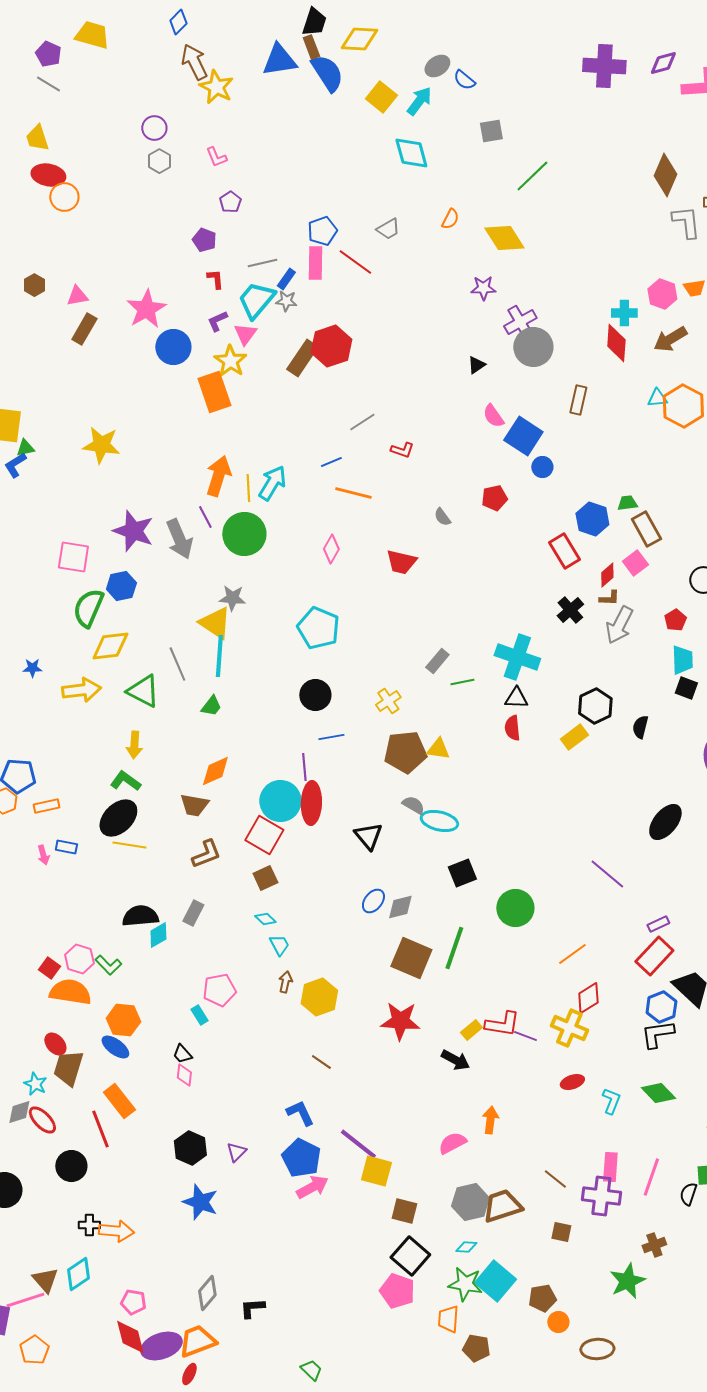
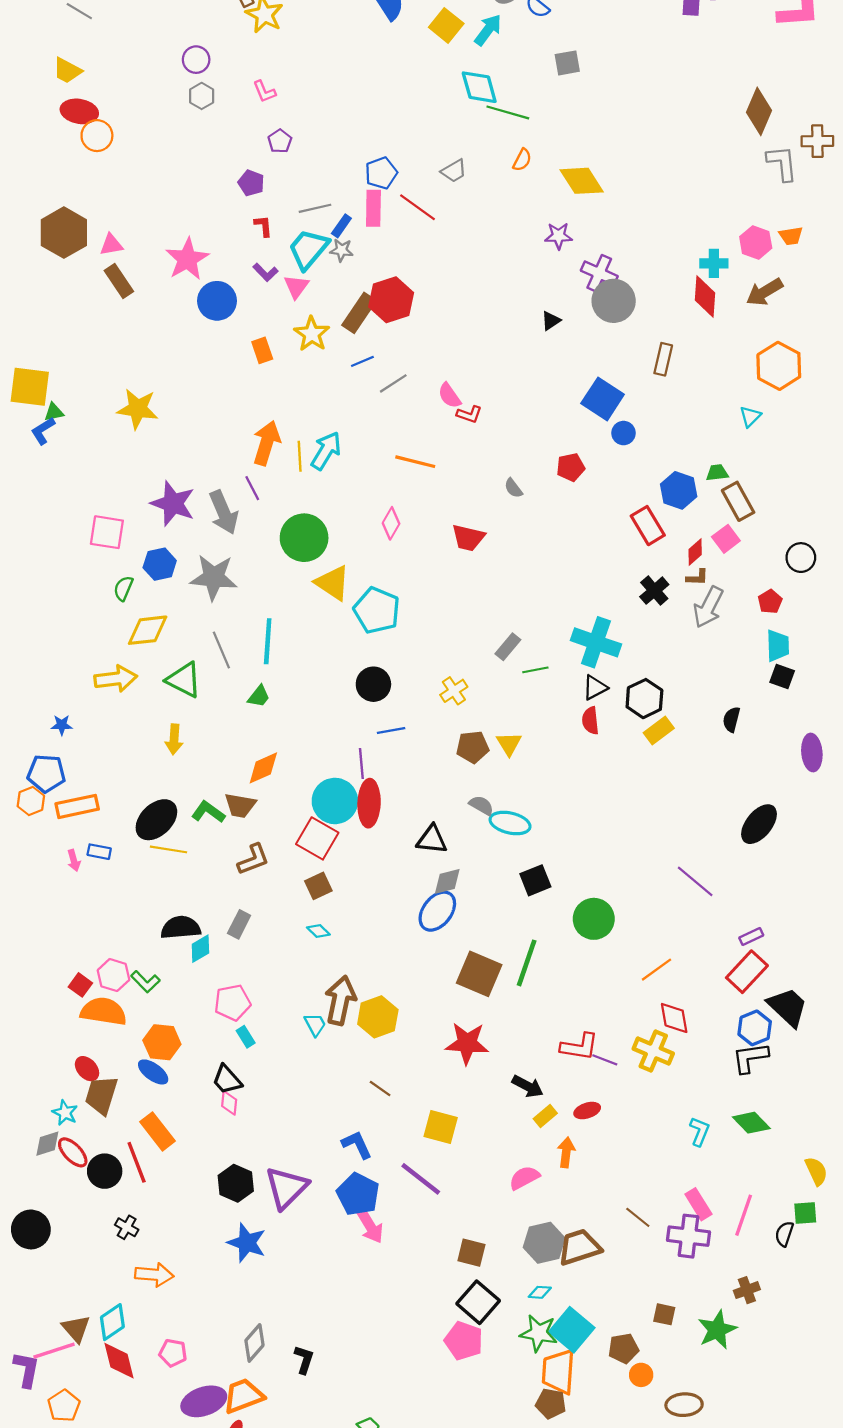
yellow trapezoid: (37, 138) -> (67, 71), turned -44
green line: (532, 176) -> (508, 112), moved, turned 60
brown hexagon: (34, 285) -> (64, 233), size x2.0
purple L-shape: (217, 321) -> (265, 272), turned -110
purple cross: (520, 322) -> (599, 273), turned -36
brown rectangle: (84, 329) -> (119, 281), turned -64
yellow star: (230, 361) -> (312, 334), moved
orange rectangle: (214, 392) -> (262, 350), size x0.6
cyan triangle: (657, 398) -> (750, 417), moved, turned -40
pink semicircle: (493, 416) -> (449, 396), moved
gray line: (362, 422) -> (393, 383), moved
blue line: (331, 462) -> (362, 361), moved
green circle: (244, 534) -> (304, 538), moved
gray star: (232, 598) -> (214, 577), moved, size x1.6
green semicircle: (88, 608) -> (123, 588), size x0.6
yellow triangle: (215, 623) -> (333, 583), moved
blue star: (32, 668) -> (62, 725), moved
black triangle: (516, 698) -> (595, 688), turned -30
black hexagon: (595, 706) -> (644, 699), moved
yellow triangle: (438, 749) -> (509, 744), turned 50
brown pentagon: (405, 752) -> (473, 747), size x0.7
green L-shape: (125, 781) -> (208, 812), moved
orange rectangle: (46, 806) -> (77, 806), size x1.5
black triangle: (368, 836) -> (432, 840), turned -44
blue ellipse: (373, 901) -> (437, 911), size x1.5
gray diamond: (400, 907) -> (447, 881), moved
cyan trapezoid: (279, 945) -> (315, 1025), moved
brown arrow: (285, 982) -> (340, 1000), size x2.0
pink pentagon: (219, 990) -> (232, 1003), moved
red diamond: (588, 998) -> (674, 1018), turned -68
yellow rectangle: (471, 1030) -> (545, 1116), moved
black trapezoid: (182, 1054) -> (227, 1080), size x1.4
red ellipse: (572, 1082) -> (587, 1111), moved
purple triangle: (236, 1152) -> (286, 1188), size x2.0
black circle: (71, 1166) -> (105, 1171), moved
pink rectangle: (610, 1167) -> (698, 1204), turned -36
yellow square: (376, 1171) -> (441, 1127), moved
pink arrow: (312, 1187) -> (370, 1226), turned 88
black cross: (89, 1225) -> (127, 1227), moved, turned 30
brown square: (561, 1232) -> (664, 1314), moved
black L-shape: (252, 1308) -> (304, 1359), turned 112
orange trapezoid: (448, 1319) -> (559, 1372), moved, size x1.5
red diamond: (130, 1337) -> (119, 1361), moved

